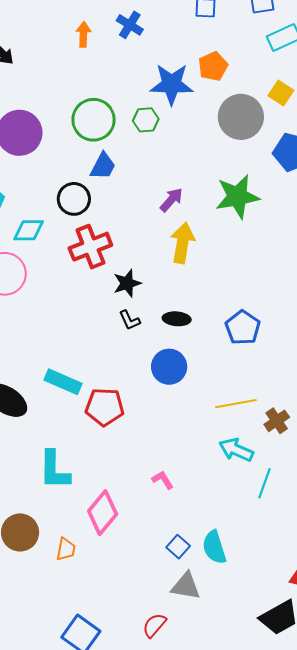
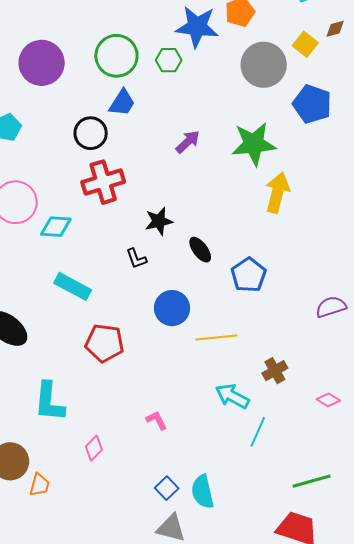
cyan diamond: (29, 230) -> (56, 227), moved
yellow arrow: (182, 243) -> (277, 193), moved
black star: (127, 283) -> (159, 221), moved
black ellipse: (177, 319) -> (200, 250), moved, turned 44
cyan rectangle: (63, 382) -> (73, 286), moved
yellow line: (236, 404) -> (216, 337), moved
pink diamond: (103, 513) -> (94, 448), size x0.6
orange trapezoid: (66, 549) -> (39, 485), moved

